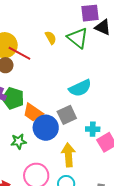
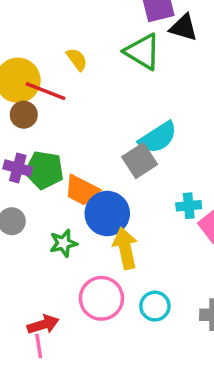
yellow semicircle: (51, 38) -> (77, 59), moved
gray square: (67, 115) -> (140, 161), moved
yellow arrow: (68, 155) -> (125, 248), moved

